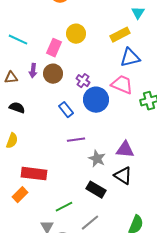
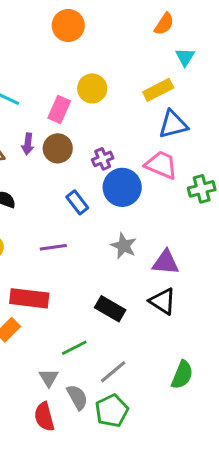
purple cross: (83, 81) -> (103, 159), turned 32
purple line: (76, 140) -> (53, 247), moved
gray star: (97, 159) -> (124, 246), moved
black rectangle: (96, 190) -> (110, 309), moved

